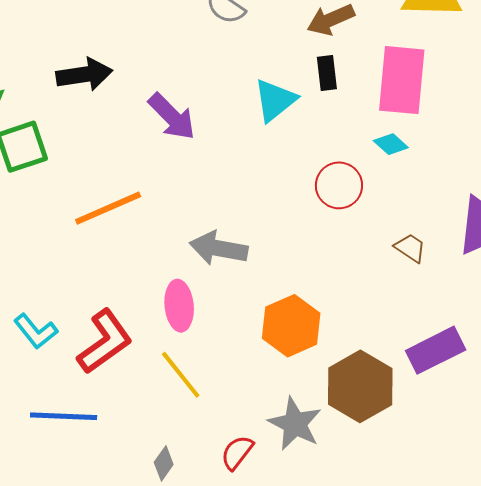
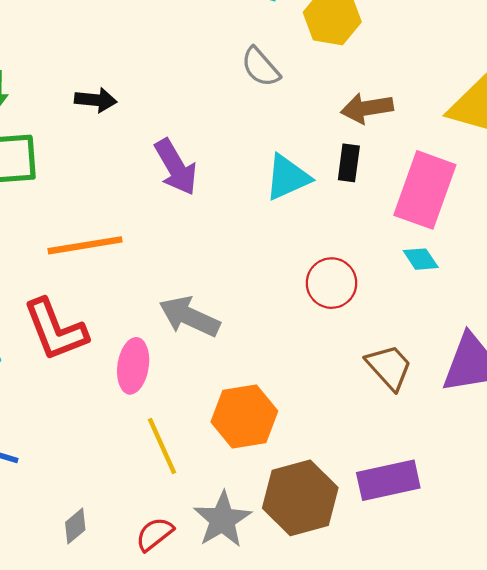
black arrow: (84, 74) -> (96, 100), size x0.7
cyan diamond: (391, 144) -> (421, 259), moved
brown trapezoid: (410, 248) -> (389, 367), size x1.4
red L-shape: (105, 342) -> (55, 330), moved, turned 90
yellow line: (181, 375) -> (162, 446), moved

